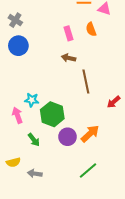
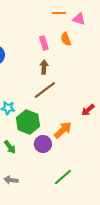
brown arrow: (69, 58) -> (44, 67), turned 80
brown line: (86, 81) -> (45, 90), moved, turned 65
orange arrow: (90, 134) -> (63, 130), moved

